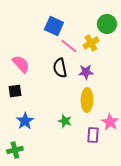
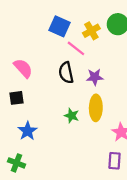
yellow cross: (91, 43) -> (91, 31), moved
green star: (65, 121) -> (72, 116), moved
purple rectangle: (93, 135) -> (115, 161), moved
green cross: (15, 150) -> (17, 163), turned 35

